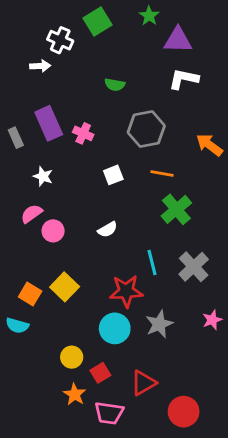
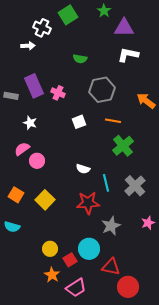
gray rectangle: (16, 138) -> (11, 96), turned -56
white semicircle: (108, 229) -> (83, 169), moved, turned 48
orange square: (30, 294) -> (16, 195), moved
cyan circle: (115, 328) -> (89, 249), moved
red triangle: (143, 383) -> (111, 267), moved, turned 42
pink trapezoid: (109, 413) -> (76, 288), turned -40

